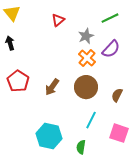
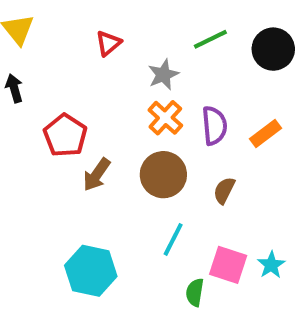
purple semicircle: (111, 49) -> (214, 126), moved, turned -48
red pentagon: (18, 81) -> (65, 135), moved
green semicircle: (81, 147) -> (195, 292), moved

